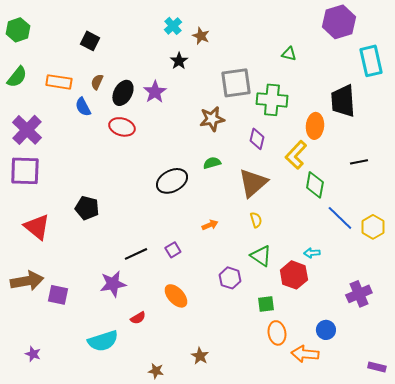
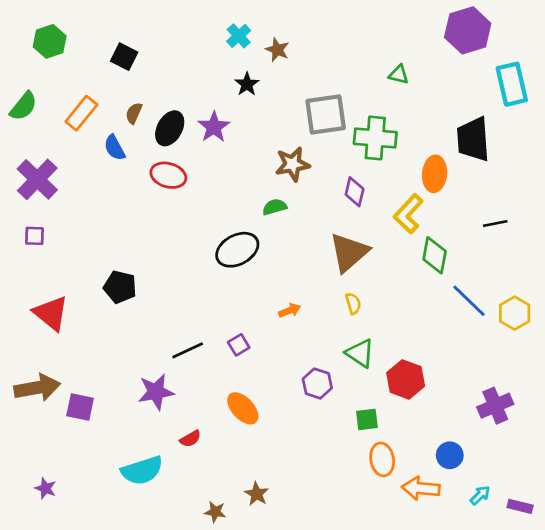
green hexagon: (18, 30) -> (50, 41), moved
orange rectangle: (59, 82) -> (81, 113), turned -60
green semicircle: (212, 163) -> (275, 207), moved
purple square: (25, 171) -> (34, 236), size x0.5
cyan arrow: (312, 253) -> (480, 495), moved, turned 140
brown star: (200, 356) -> (257, 494), moved

